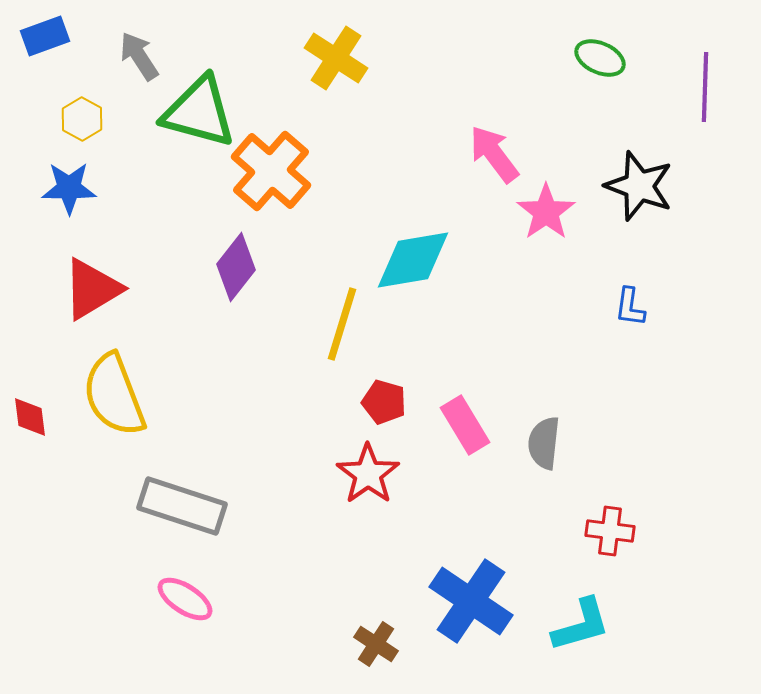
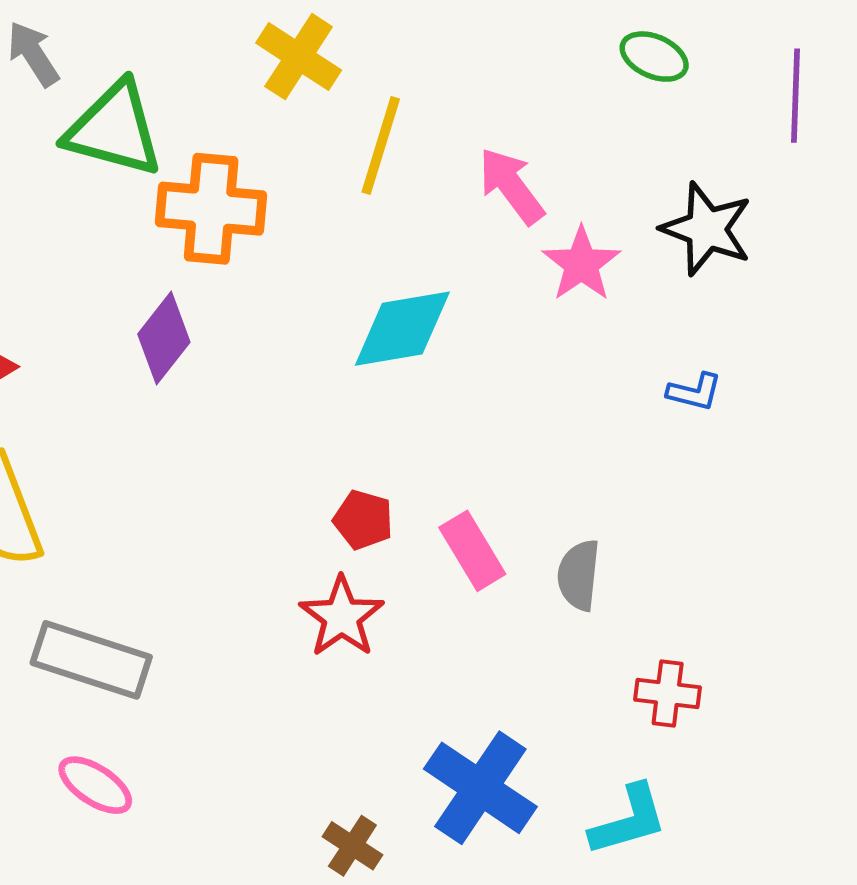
orange cross: (271, 171) -> (211, 209), turned -36
blue L-shape: (630, 307) -> (695, 392), turned -84
yellow line: (342, 324) -> (381, 145), moved

